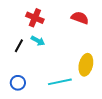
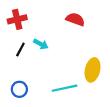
red cross: (35, 18) -> (17, 19), moved, turned -36
red semicircle: (80, 18) -> (75, 19), moved

